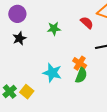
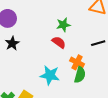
red semicircle: (87, 23) -> (59, 42), moved
green star: (54, 29) -> (63, 25), moved

